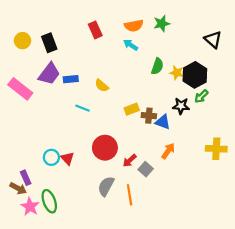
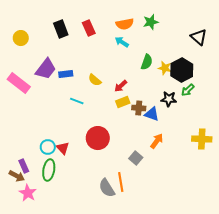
black rectangle: (49, 43) -> (61, 29), moved
red arrow: (130, 161) -> (121, 86), moved
gray semicircle: (106, 186) -> (107, 188), moved, turned -60
green ellipse: (49, 201) -> (49, 170), moved, turned 30

